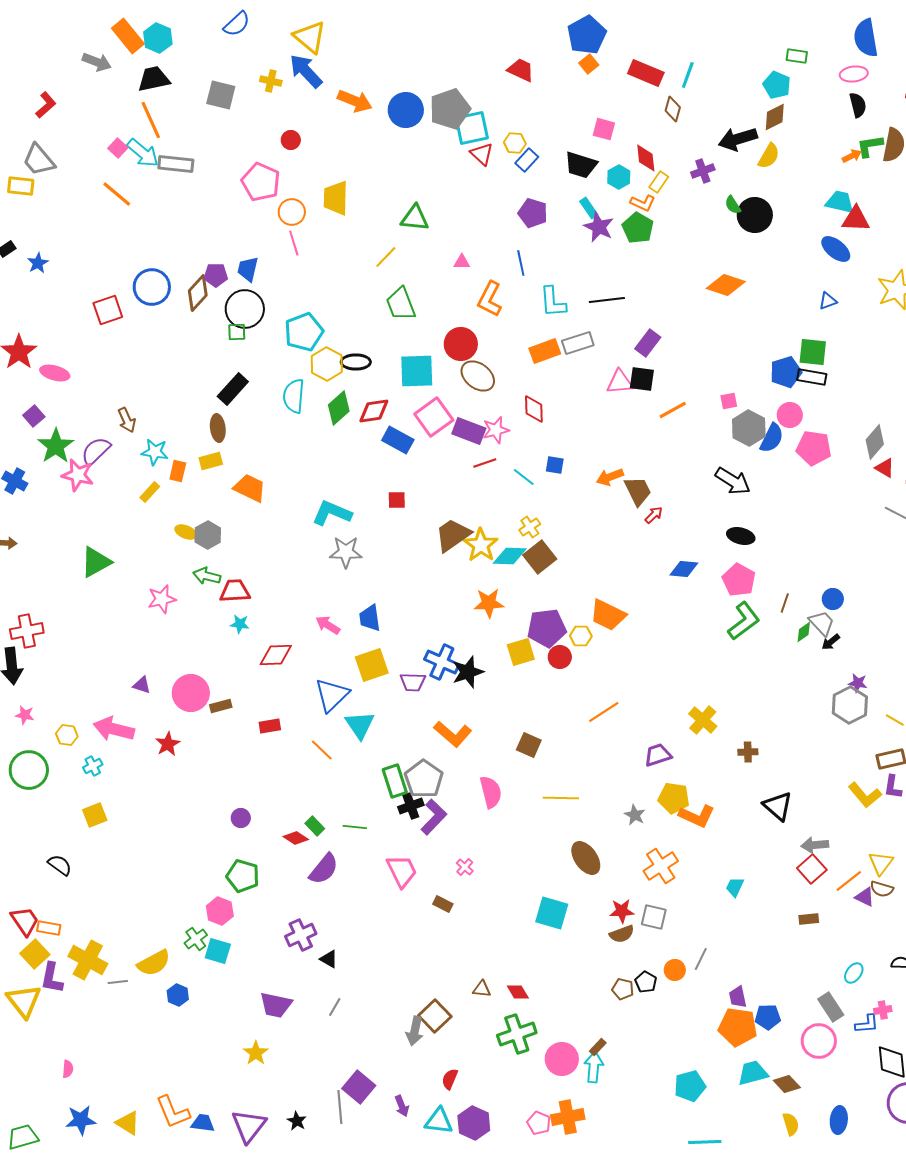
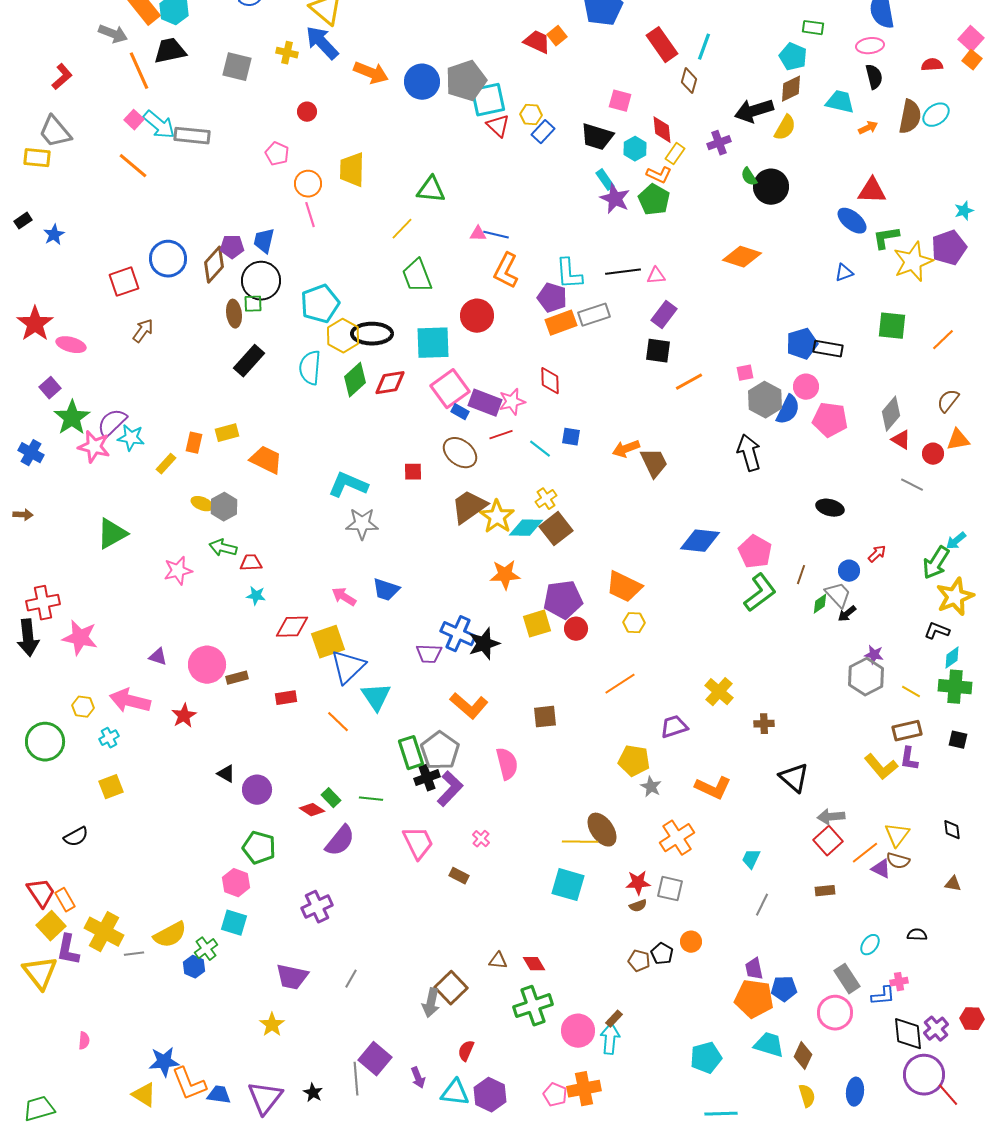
orange square: (589, 64) -> (557, 36), moved
red rectangle: (646, 73) -> (662, 45), turned 32
orange line: (151, 120) -> (139, 71), moved
green L-shape: (870, 146) -> (886, 238), moved
pink pentagon: (261, 182) -> (277, 154), size x0.6
cyan trapezoid: (840, 202) -> (840, 102), moved
purple pentagon: (533, 213) -> (552, 298), moved
blue line: (521, 263) -> (496, 235), moved, turned -65
green square: (813, 352) -> (892, 326), moved
black ellipse: (356, 362) -> (372, 334), size x1.4
brown ellipse: (478, 376) -> (460, 453), moved
pink triangle: (620, 382) -> (656, 276), moved, size x0.7
brown arrow: (127, 420) -> (143, 331), moved, turned -120
brown ellipse: (218, 428) -> (234, 314), moved
blue rectangle: (398, 440) -> (460, 412), moved, size x0.6
cyan star: (155, 452) -> (131, 438), moved
black arrow: (733, 481) -> (749, 453), turned -138
red arrow: (654, 515) -> (877, 554), moved
black ellipse: (741, 536) -> (830, 508), moved
blue diamond: (684, 569) -> (700, 541), size x1.4
red trapezoid: (235, 591) -> (251, 563), size x0.7
blue trapezoid: (370, 618) -> (386, 590), turned -64
yellow hexagon: (581, 636) -> (634, 623), moved
yellow square: (372, 665) -> (328, 642), moved
pink star: (25, 715) -> (80, 638), moved, size x1.8
brown square: (529, 745) -> (545, 717), turned -30
yellow line: (561, 798) -> (580, 842), moved
yellow pentagon: (674, 798) -> (634, 761), moved
purple circle: (241, 818) -> (257, 790), size x1.5
black semicircle: (60, 865) -> (76, 837), turned 115
orange rectangle: (49, 928) -> (65, 900), turned 50
brown semicircle: (622, 934) -> (638, 906), size x0.7
green cross: (196, 939) -> (206, 949), moved
black triangle: (329, 959) -> (226, 774), moved
gray line: (701, 959) -> (762, 905), moved
cyan trapezoid: (753, 1073) -> (769, 1045), turned 32
brown diamond: (787, 1084) -> (803, 1056), turned 68
blue star: (81, 1120) -> (164, 1062), moved

